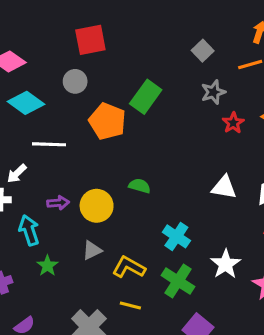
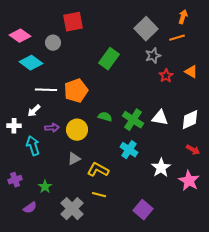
gray square: (203, 51) -> (146, 29), size x1.6
gray circle: (75, 81) -> (53, 43), moved
orange pentagon: (107, 121) -> (76, 91), moved, turned 30
white arrow: (17, 174) -> (34, 111), moved
green star: (47, 266) -> (45, 187), moved
green cross: (178, 281) -> (133, 120), moved

